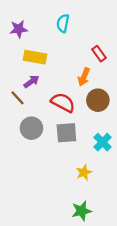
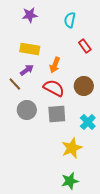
cyan semicircle: (63, 23) -> (70, 20), moved
purple star: (19, 29) -> (30, 15), moved
orange arrow: (84, 77) -> (55, 65), moved
yellow star: (84, 172) -> (72, 148), size x1.5

